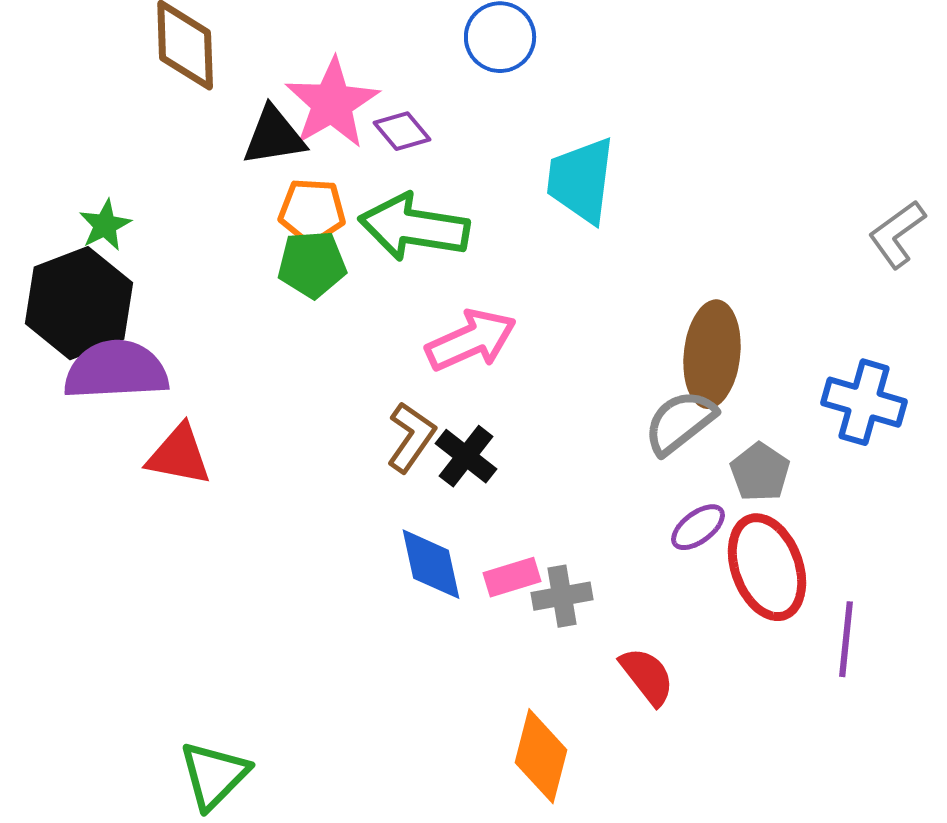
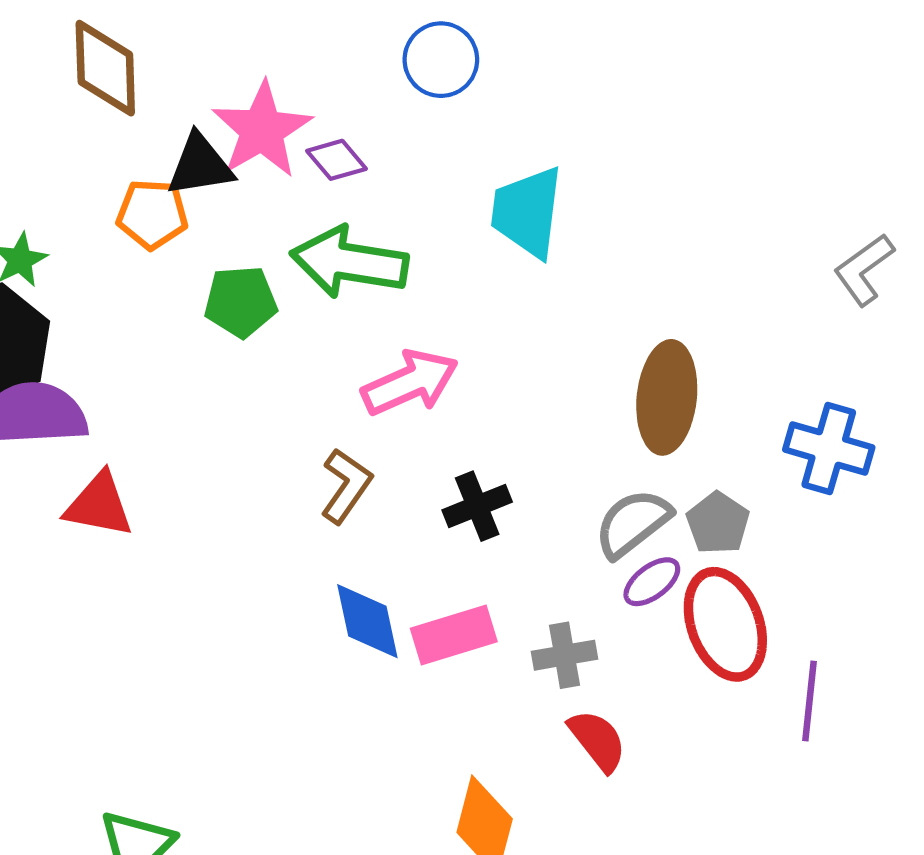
orange pentagon: (312, 211) -> (152, 214), moved
gray semicircle: (680, 422) -> (633, 523), moved
black cross: (466, 456) -> (477, 506), moved, turned 30
pink rectangle: (512, 577) -> (454, 635), size x1.4
gray cross: (562, 596) -> (564, 655), moved

